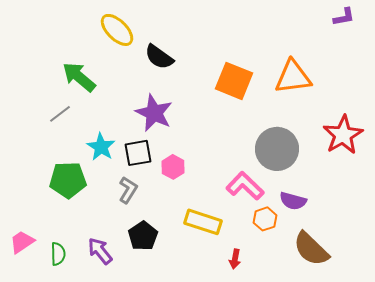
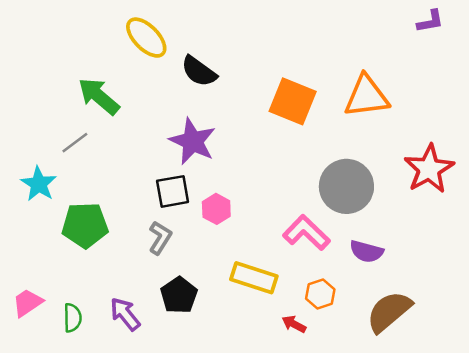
cyan star: (101, 147) -> (39, 184), moved
orange hexagon: (265, 219) -> (320, 294), moved
brown semicircle: (311, 249) -> (389, 312), turned 96
red arrow: (235, 259) -> (294, 324), turned 108

